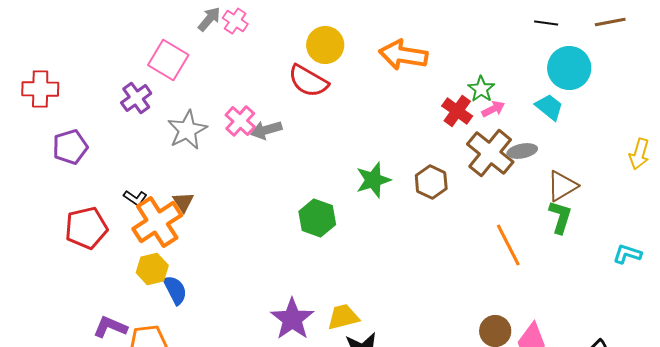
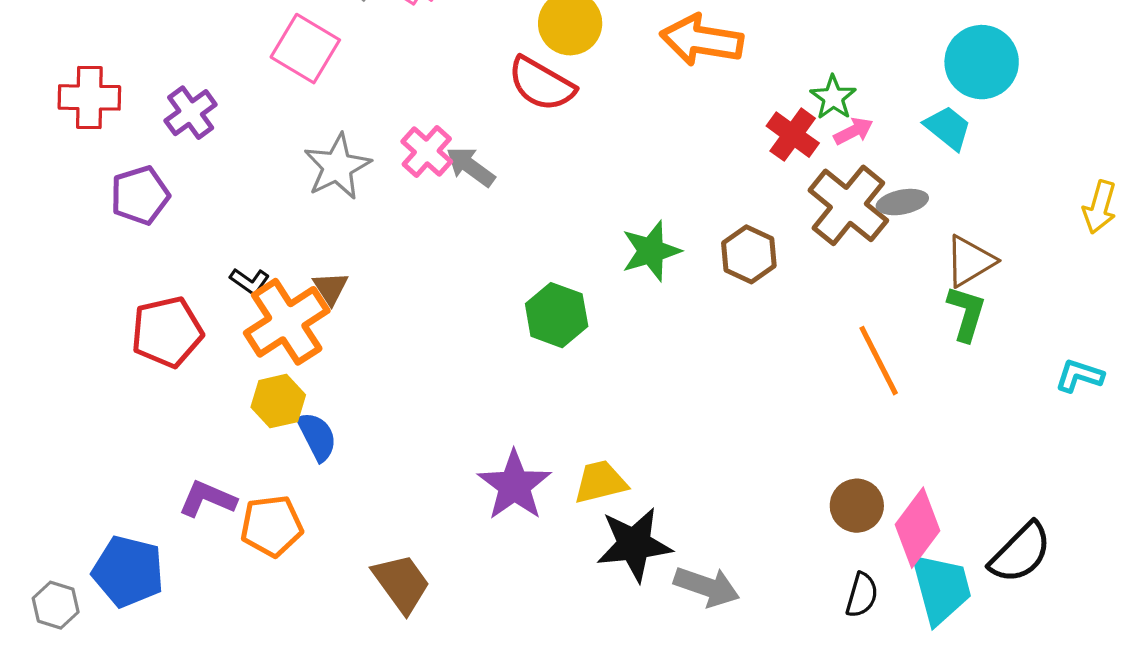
purple cross: (136, 98) -> (191, 113), moved
gray arrow: (266, 130) -> (471, 167), turned 52

